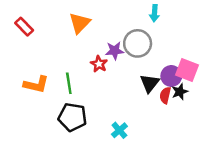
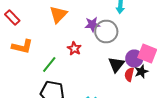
purple star: (115, 51) -> (92, 24), moved
green line: (69, 83) -> (49, 64), turned 48
orange L-shape: (36, 84) -> (22, 46), moved

